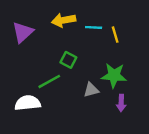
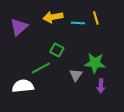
yellow line: (115, 35) -> (96, 18), moved
gray triangle: (91, 90) -> (76, 75), turned -40

